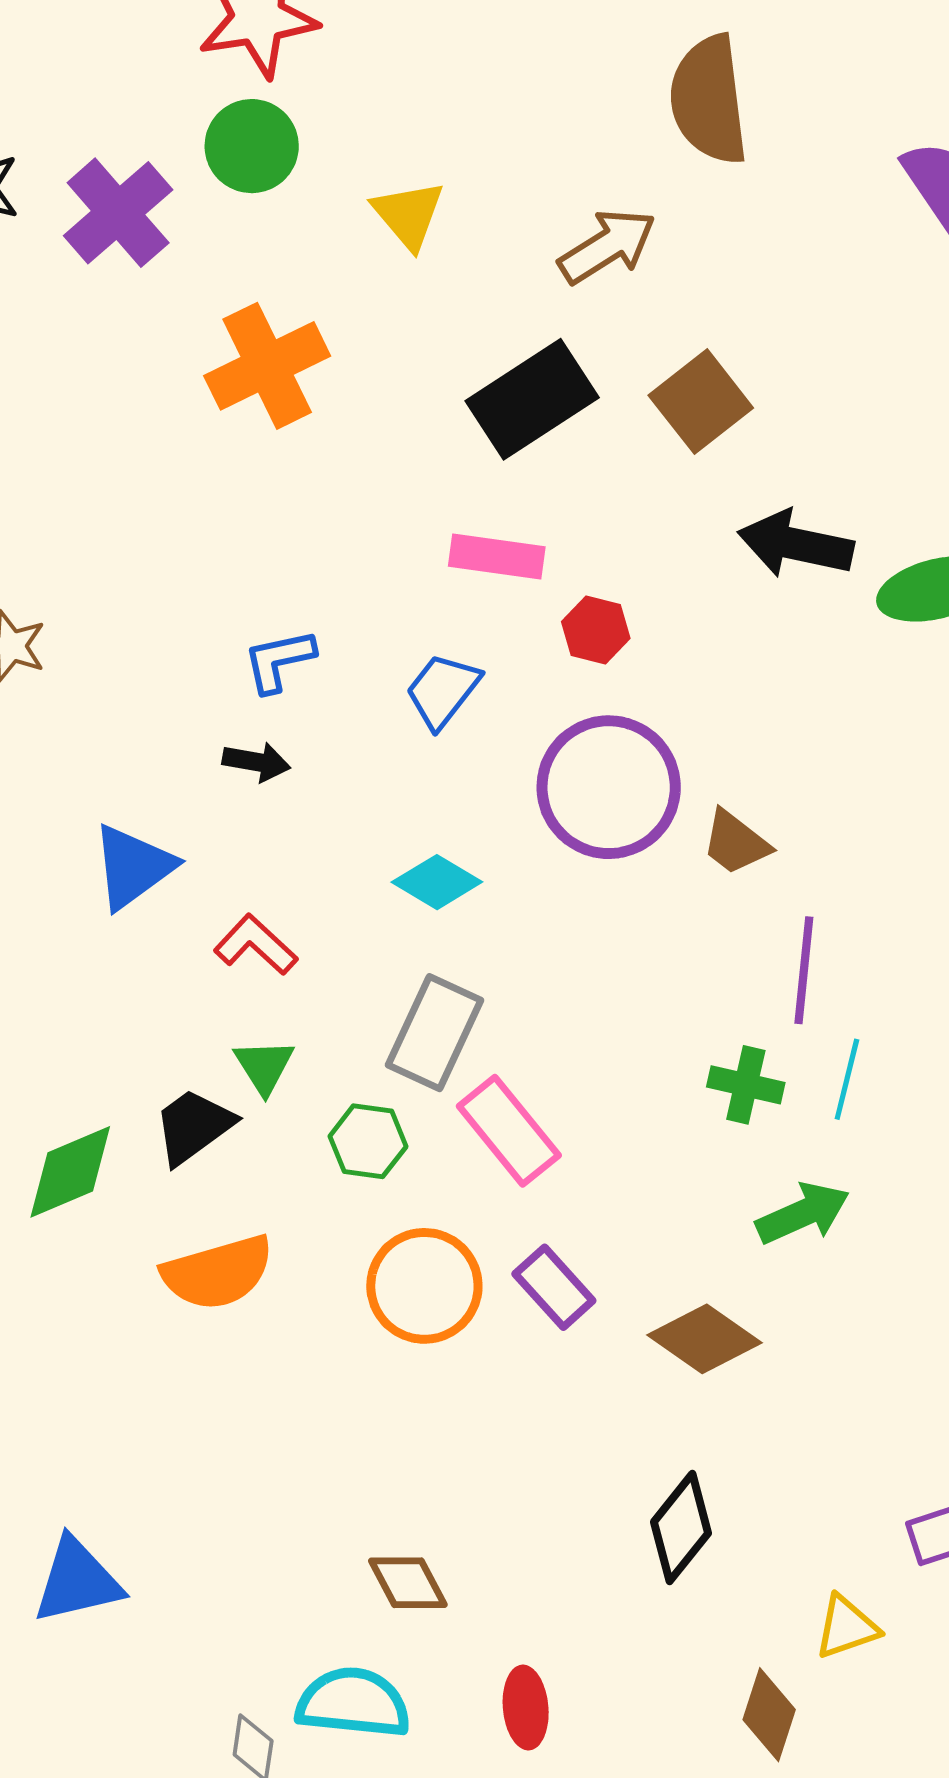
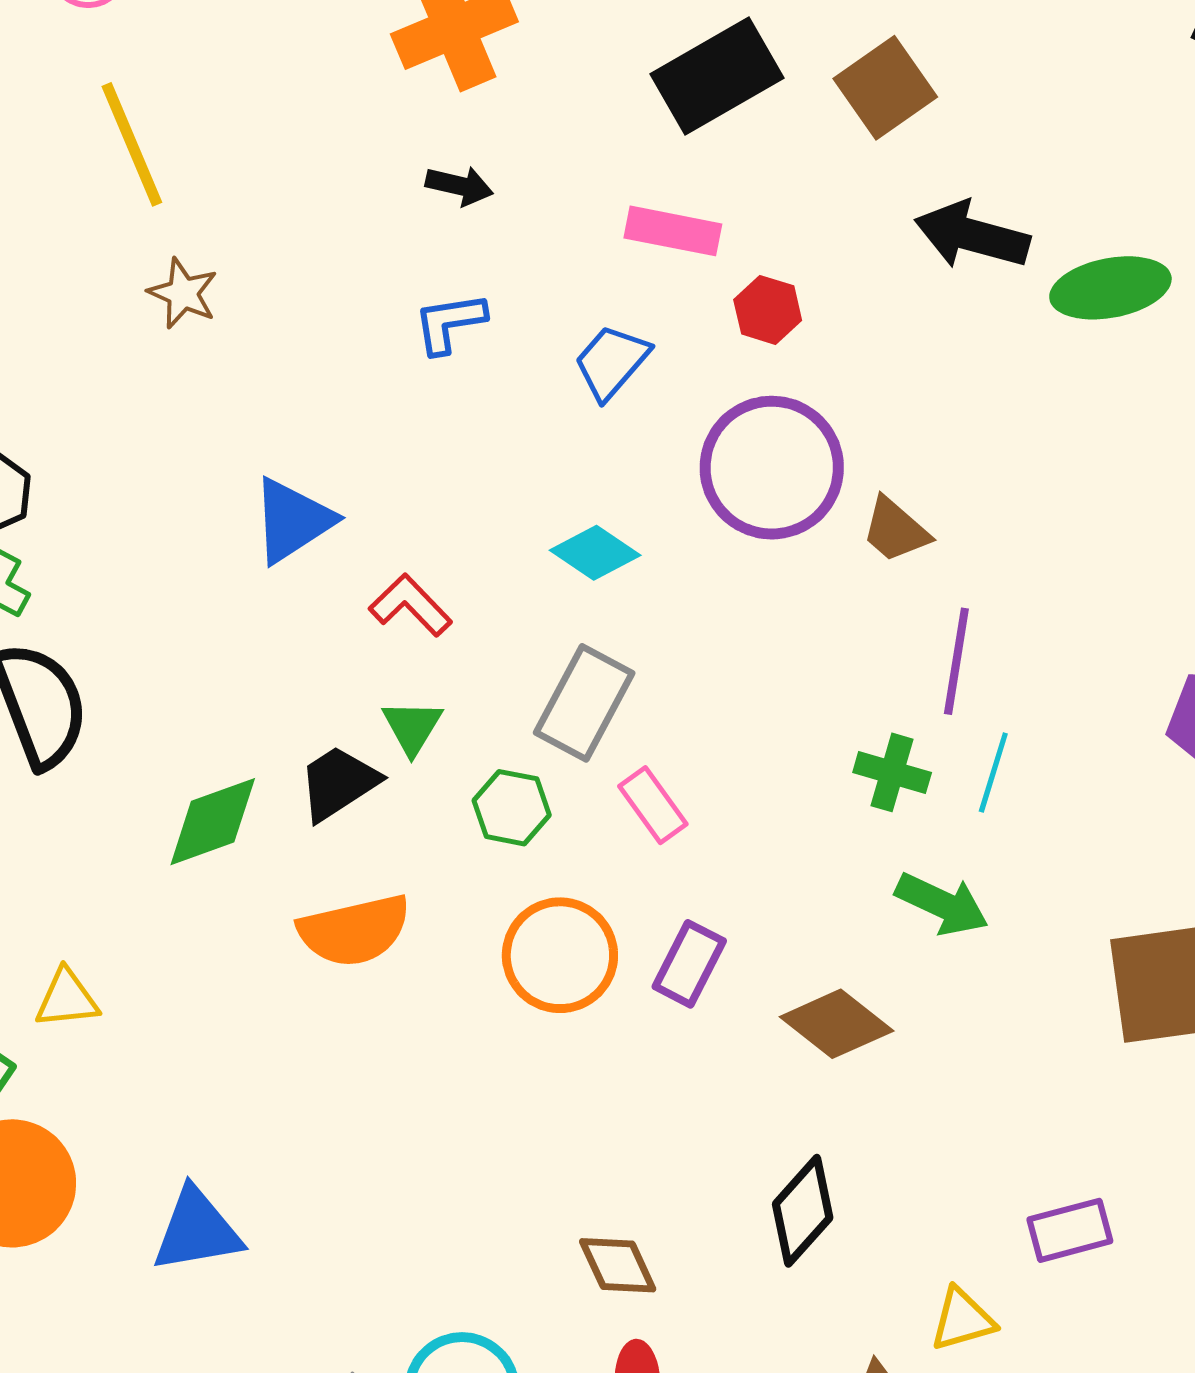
black arrow: (256, 762) -> (459, 186), moved
pink rectangle: (509, 1131) -> (653, 805), size x0.7
green arrow: (803, 1213) -> (942, 904), turned 46
purple rectangle: (554, 1287) -> (689, 964), turned 66
brown diamond: (408, 1583) -> (618, 1265), moved

